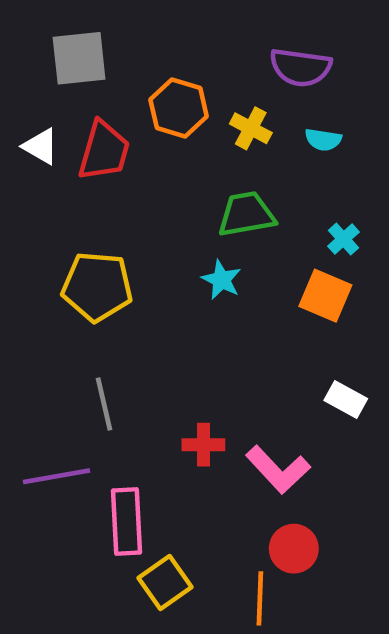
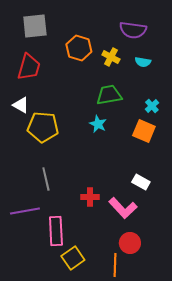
white triangle: (41, 146) -> (21, 105), moved
red trapezoid: (104, 151) -> (29, 67), moved
white rectangle: (346, 399) -> (141, 182), moved

